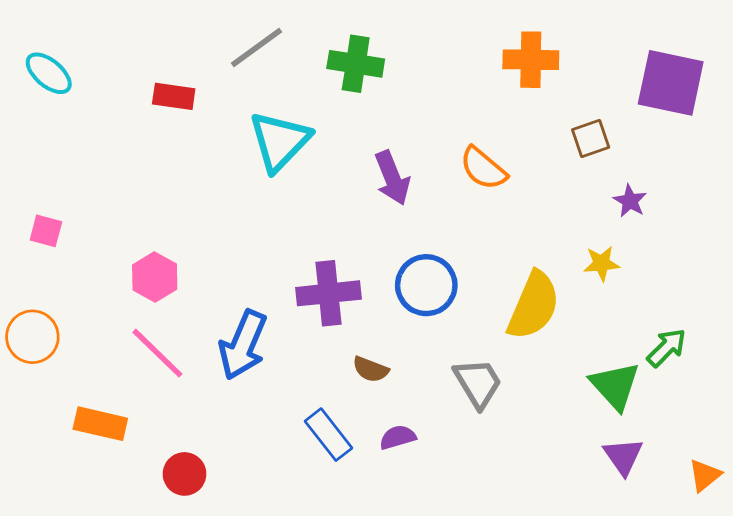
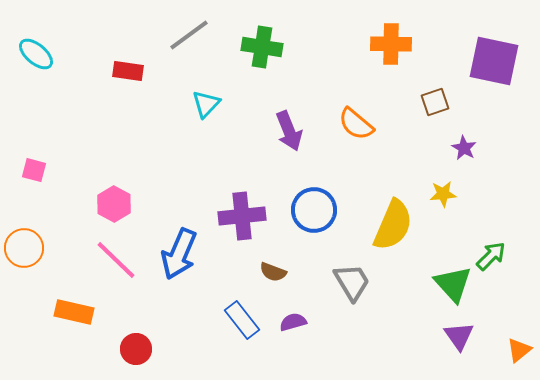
cyan triangle: (280, 141) -> (206, 104), size x0.6

